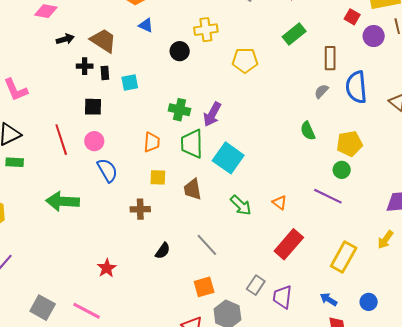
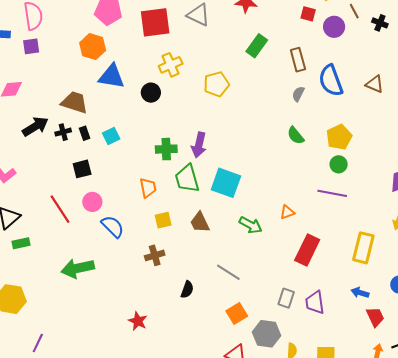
blue triangle: (146, 25) -> (112, 76), size x1.8
black arrow: (65, 39) -> (35, 127), moved, size x1.5
orange triangle: (280, 203) -> (287, 212), turned -42

